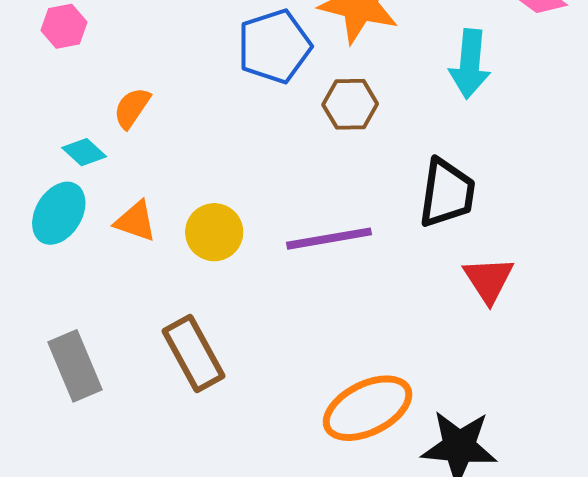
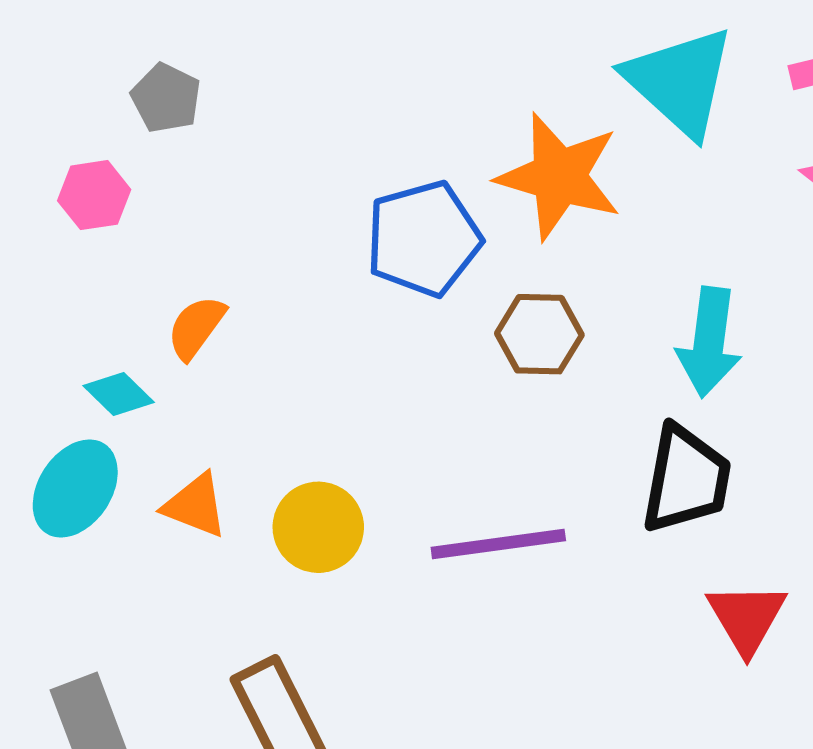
cyan arrow: (470, 64) -> (709, 342), moved

